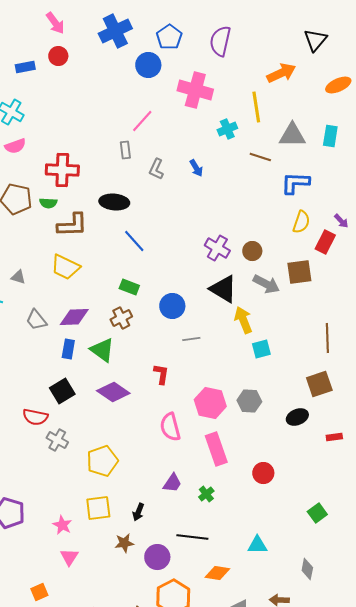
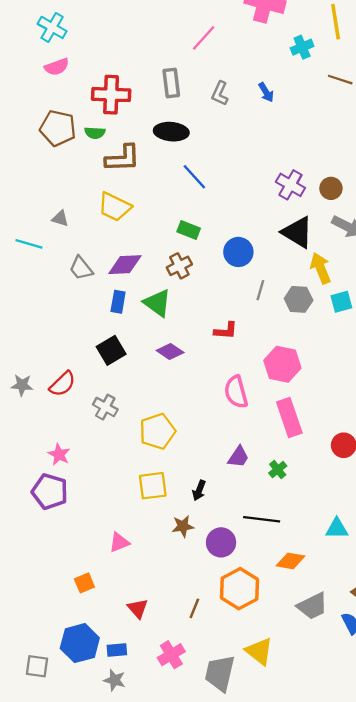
gray rectangle: (125, 150) -> (171, 83), moved, size x1.4
gray line: (191, 339) -> (260, 290), turned -66
red L-shape: (161, 374) -> (226, 331), turned 85
purple diamond: (113, 392) -> (170, 351), size x0.7
gray hexagon: (249, 401) -> (299, 299), moved
red semicircle: (35, 417) -> (62, 384), moved, turned -55
pink star: (62, 525) -> (59, 454), moved
pink triangle: (69, 557) -> (119, 542), turned 36

